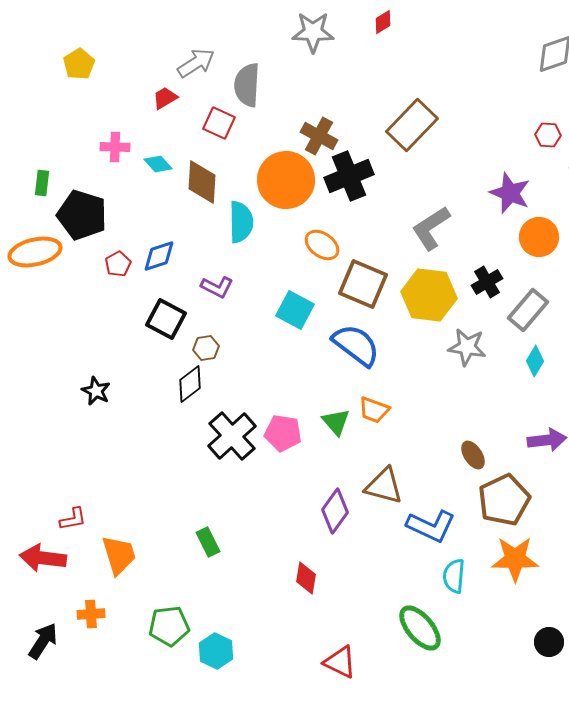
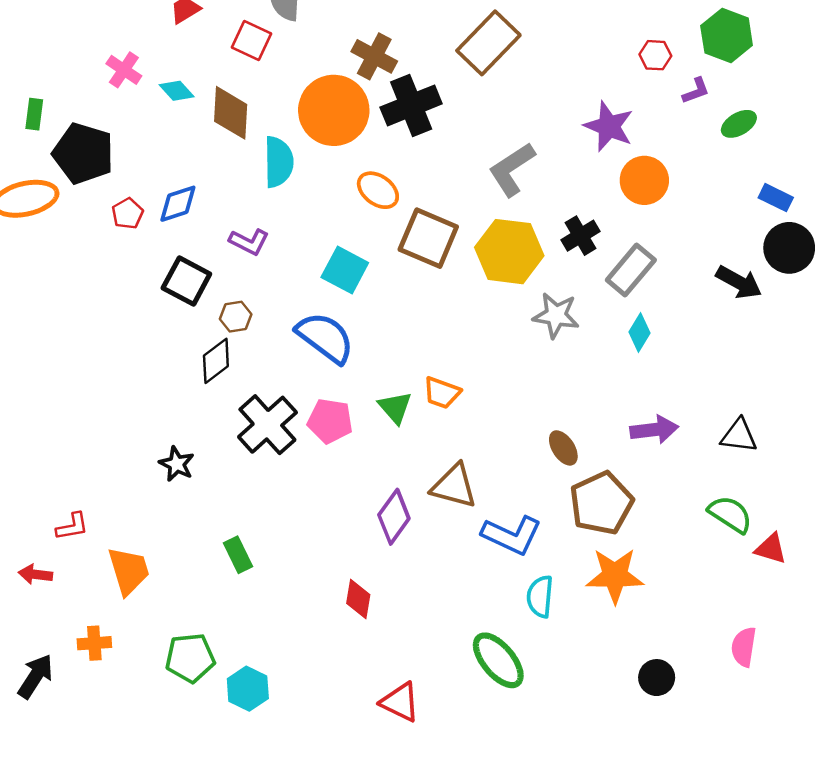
pink cross: (115, 147) -> (124, 70), turned 32
blue semicircle: (356, 345) -> (325, 337), moved
black star: (96, 391) -> (177, 464), moved
red arrow: (43, 558) -> (35, 574), size x0.6

